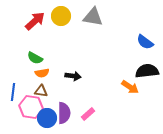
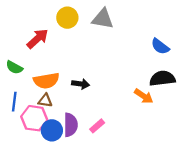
red arrow: (35, 21) -> (38, 39), moved
green semicircle: (35, 58) -> (14, 67), moved
orange semicircle: (42, 73) -> (46, 81), size x1.6

